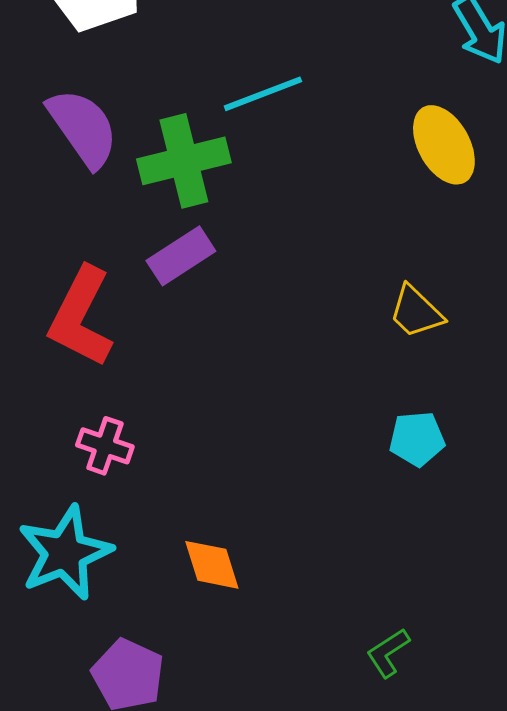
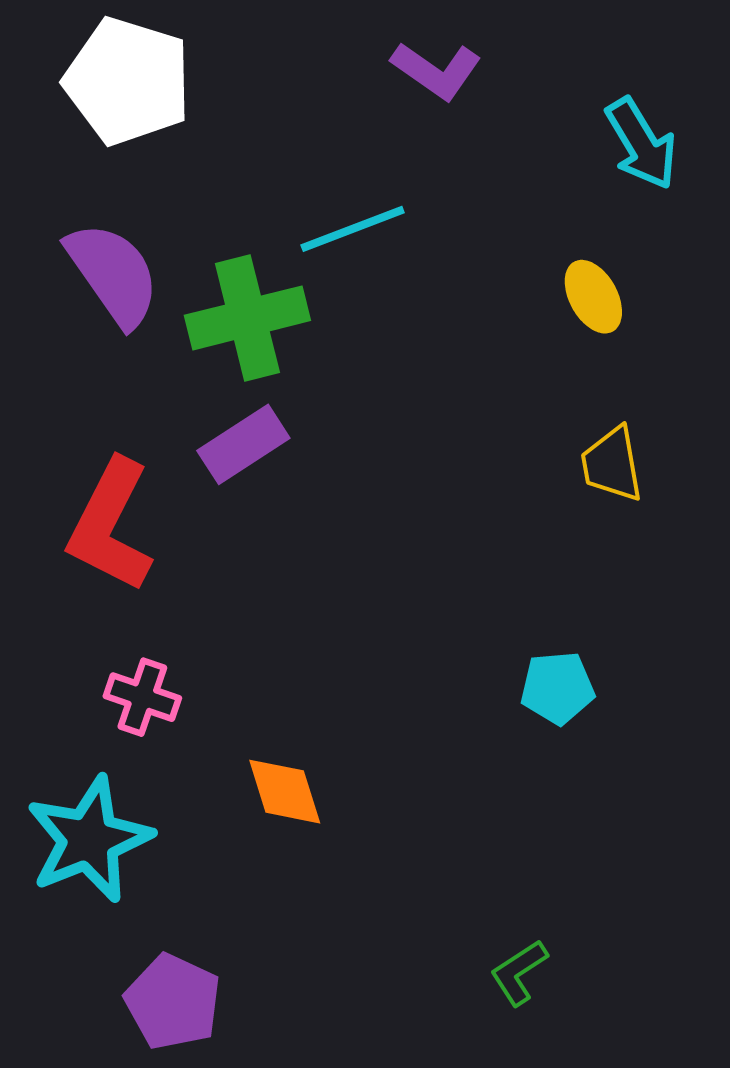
yellow ellipse: (444, 145) -> (593, 297), size x0.7
yellow trapezoid: (416, 312) -> (612, 464), moved, turned 36
orange diamond: (212, 565) -> (285, 792), moved

